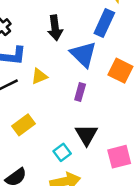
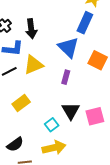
black arrow: (55, 28) -> (31, 29), moved
yellow triangle: (39, 76) -> (34, 65), size x1.5
pink square: (119, 157) -> (95, 116), moved

